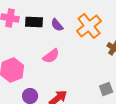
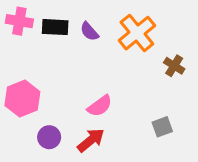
pink semicircle: (51, 56) -> (100, 106), moved

